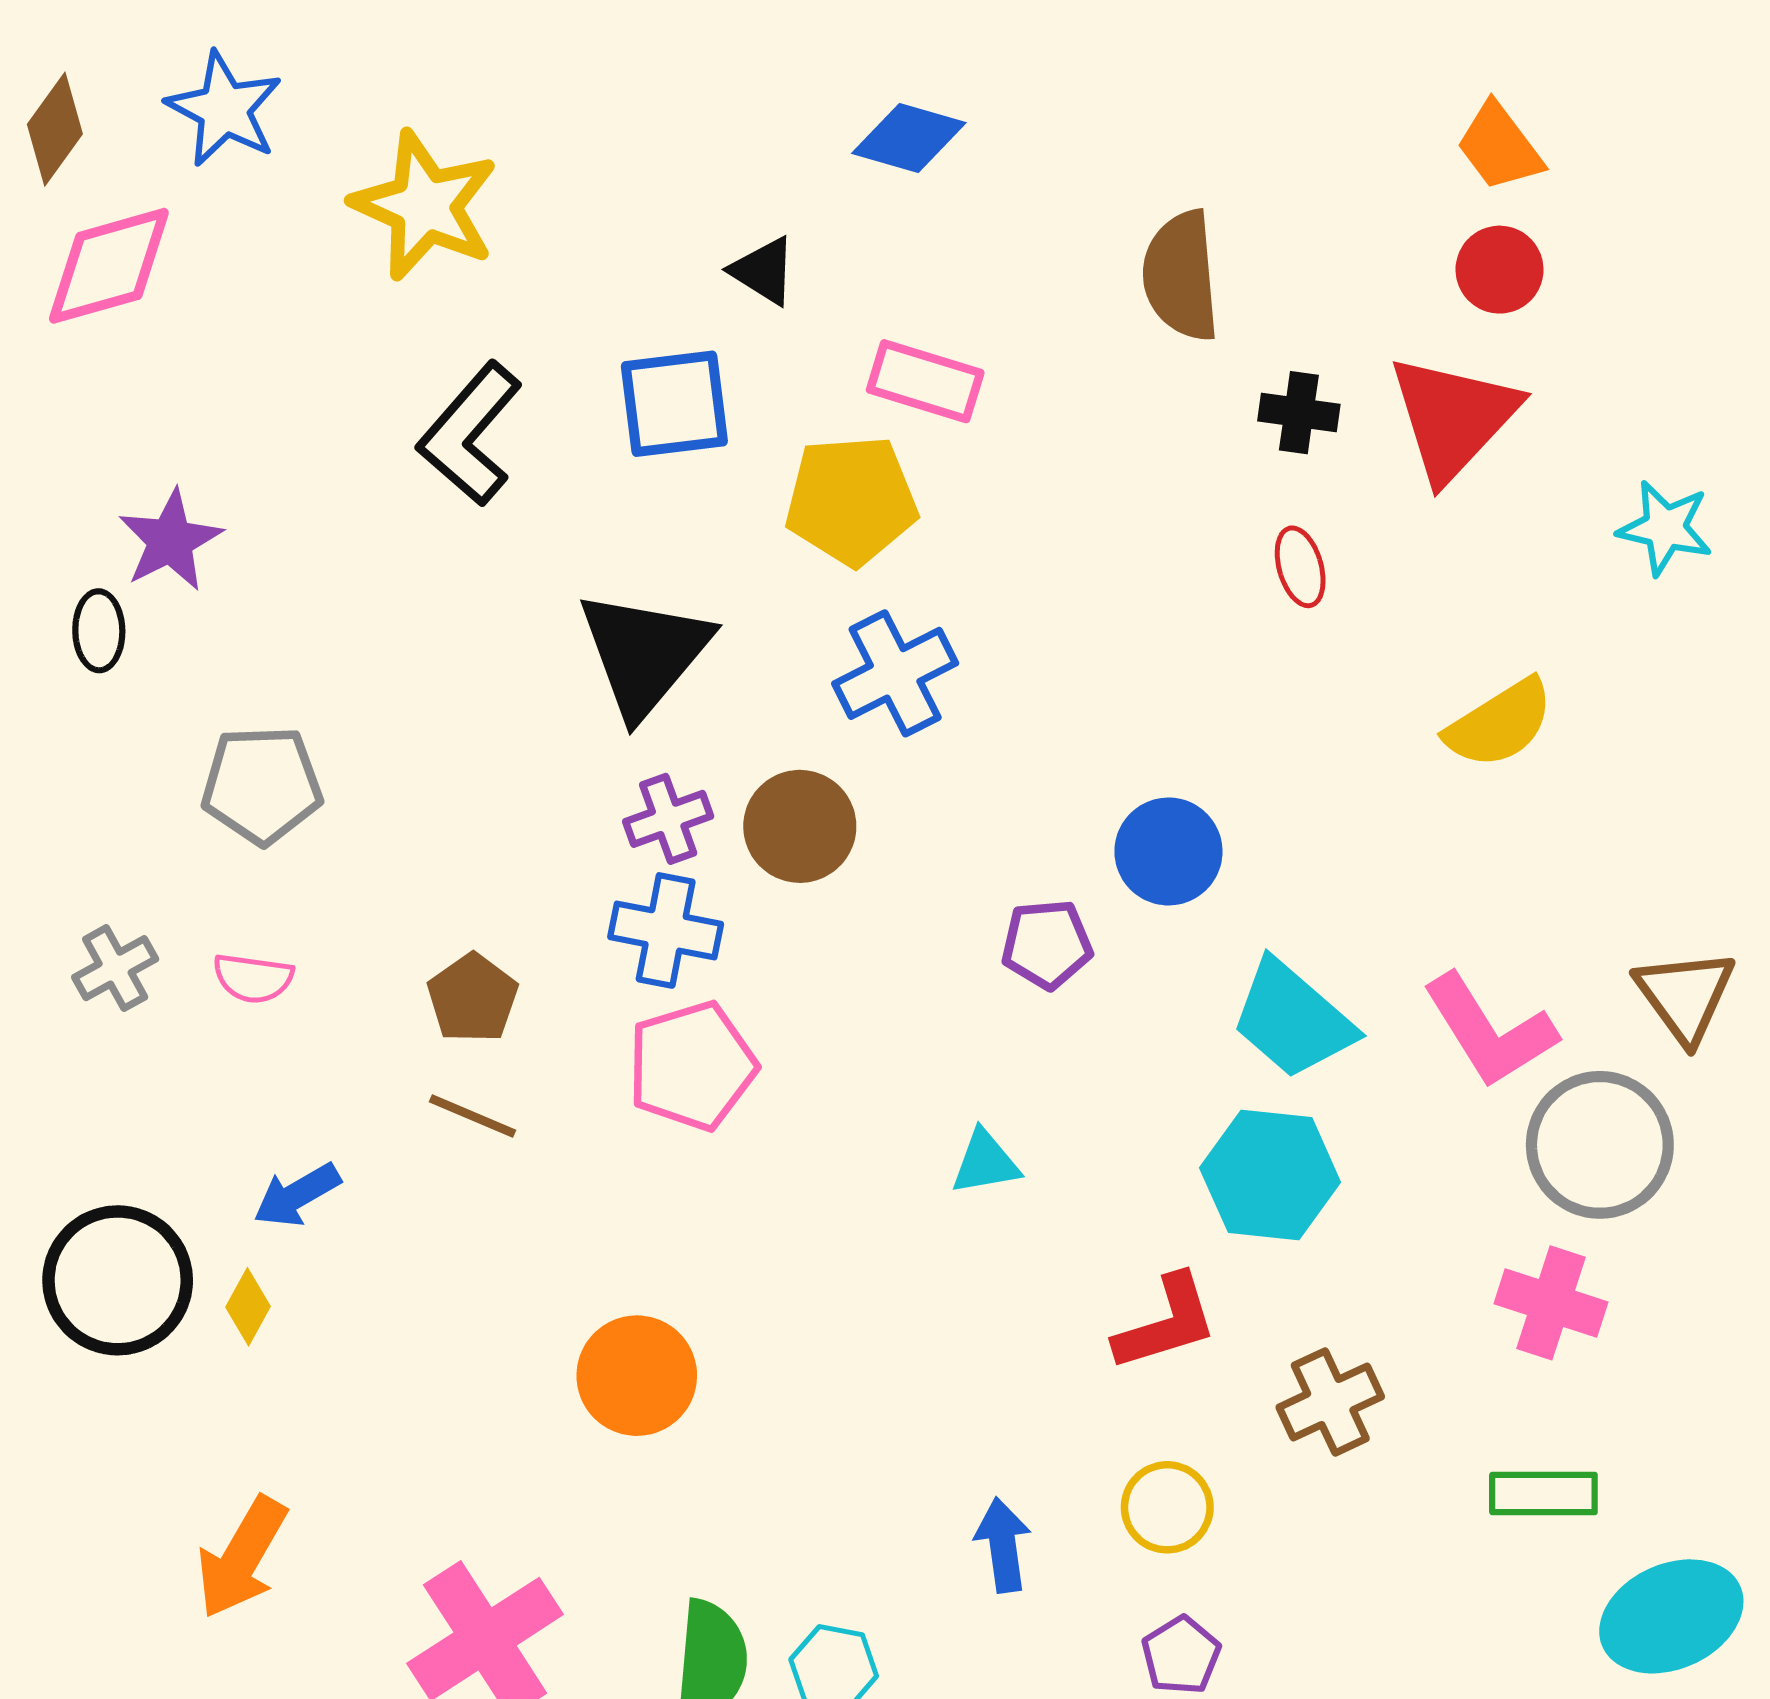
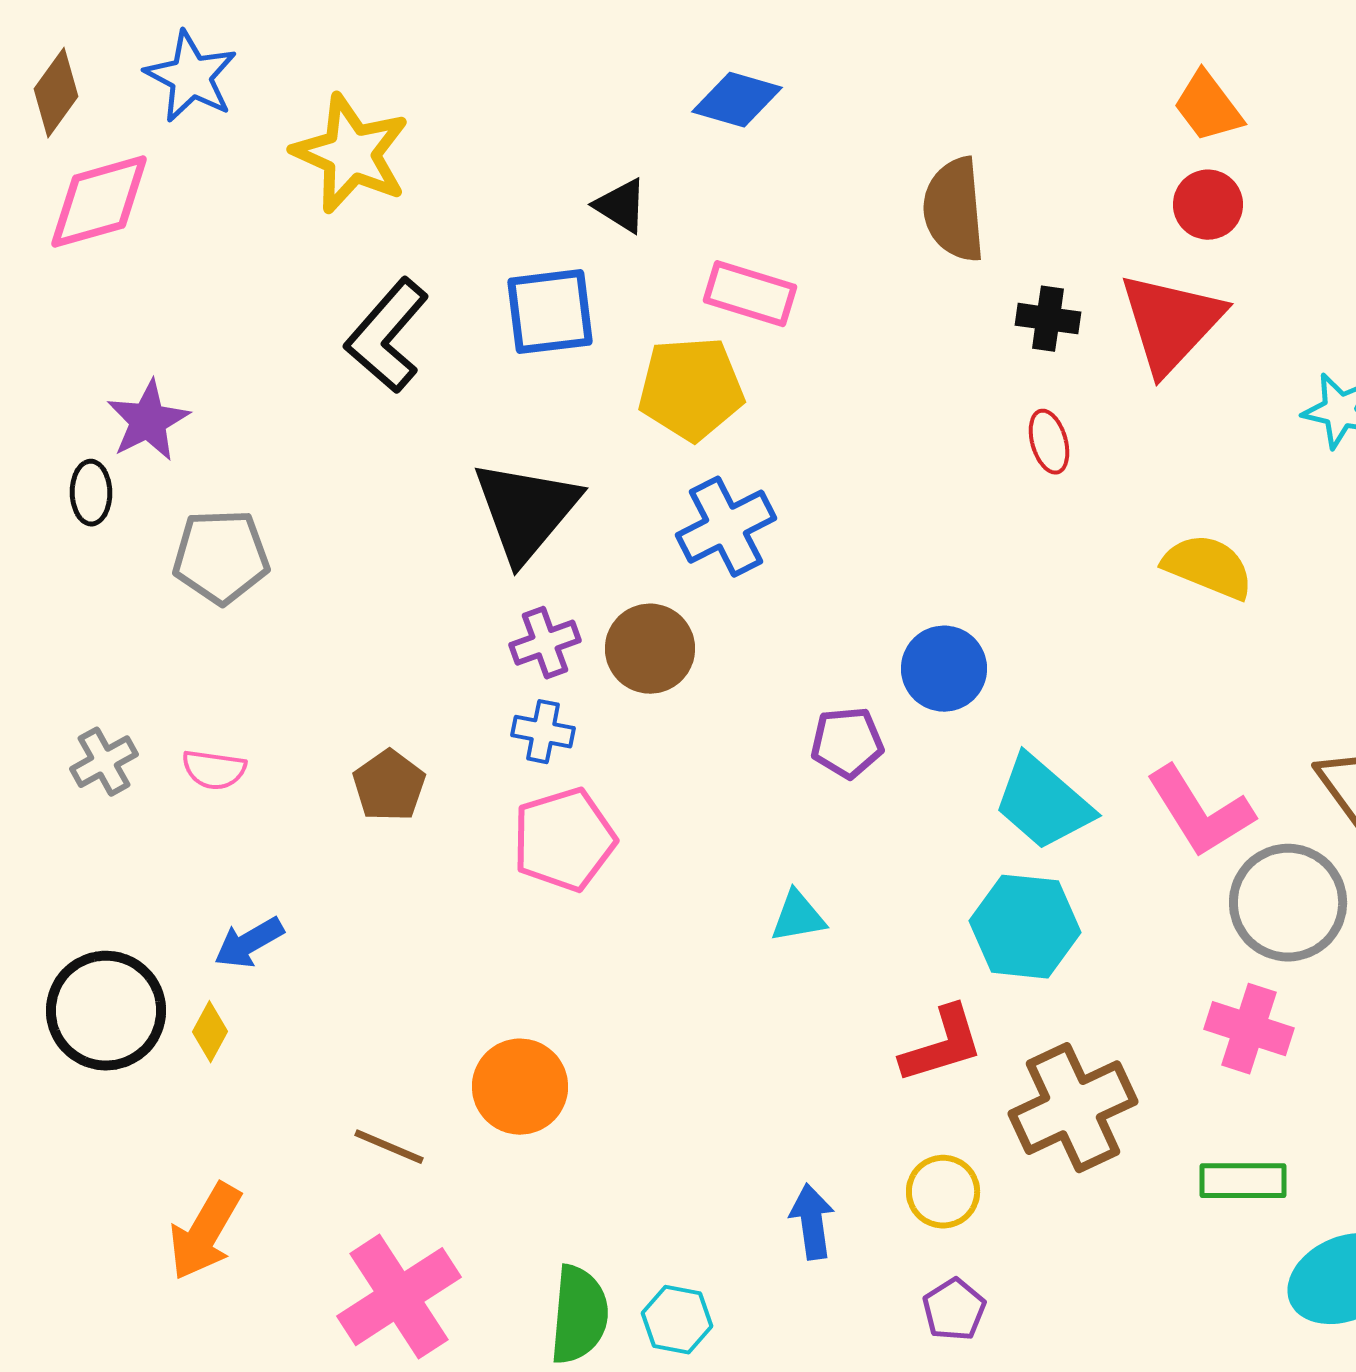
yellow semicircle: (1500, 724) -> (1208, 567), turned -126
gray pentagon: (262, 785) -> (221, 557), moved
blue cross: (666, 930) -> (543, 732), size x0.7
brown line: (472, 1116) -> (389, 1147), moved
brown cross: (1330, 1402) -> (1073, 1108), size x1.5

